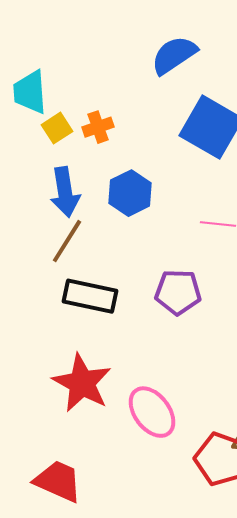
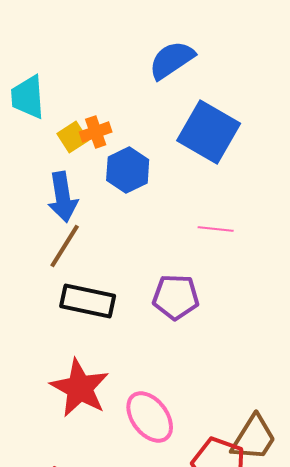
yellow square: (57, 128) -> (73, 137), moved
blue hexagon: (130, 193) -> (128, 170), moved

